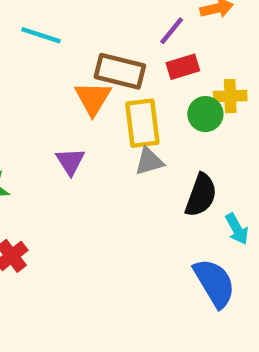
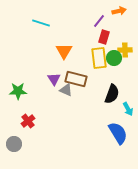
red rectangle: (183, 67) -> (104, 37), turned -56
brown rectangle: (120, 71) -> (76, 79), moved
yellow rectangle: (142, 123) -> (99, 58), moved
gray triangle: (149, 161) -> (66, 90), moved, turned 40

